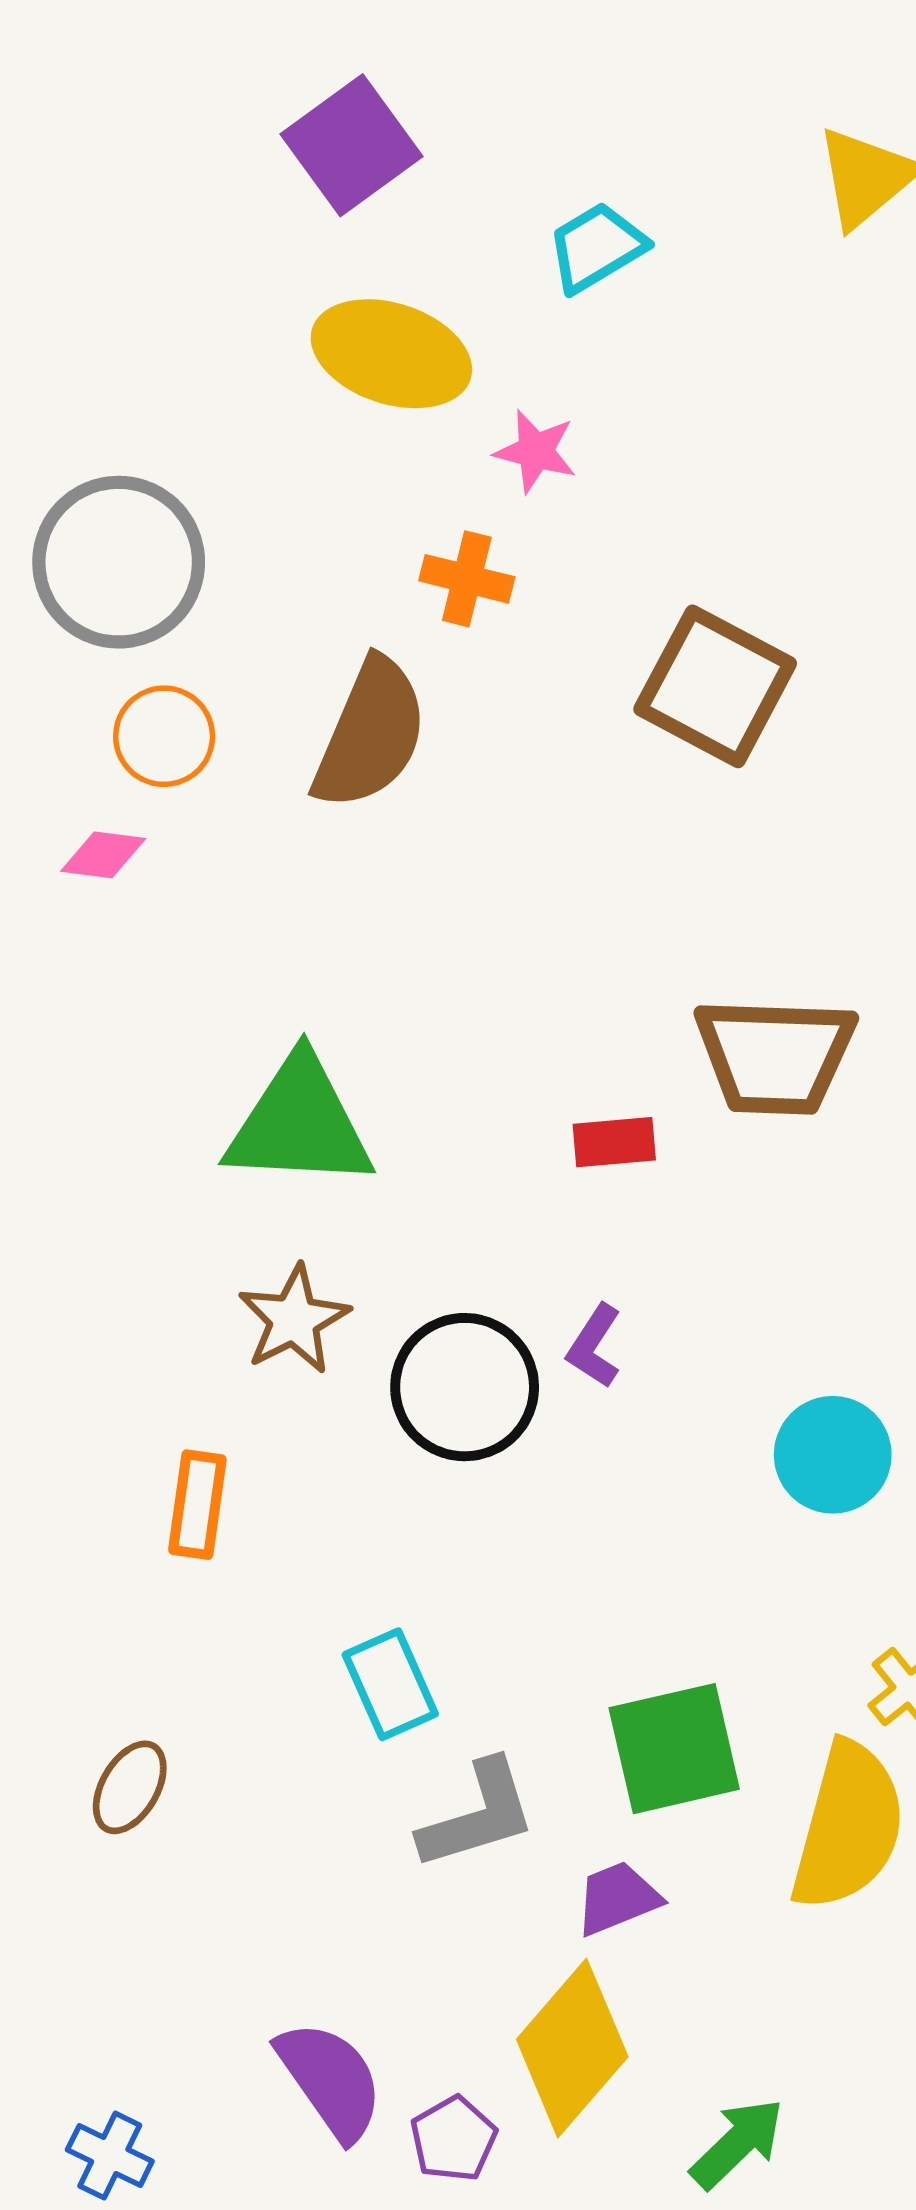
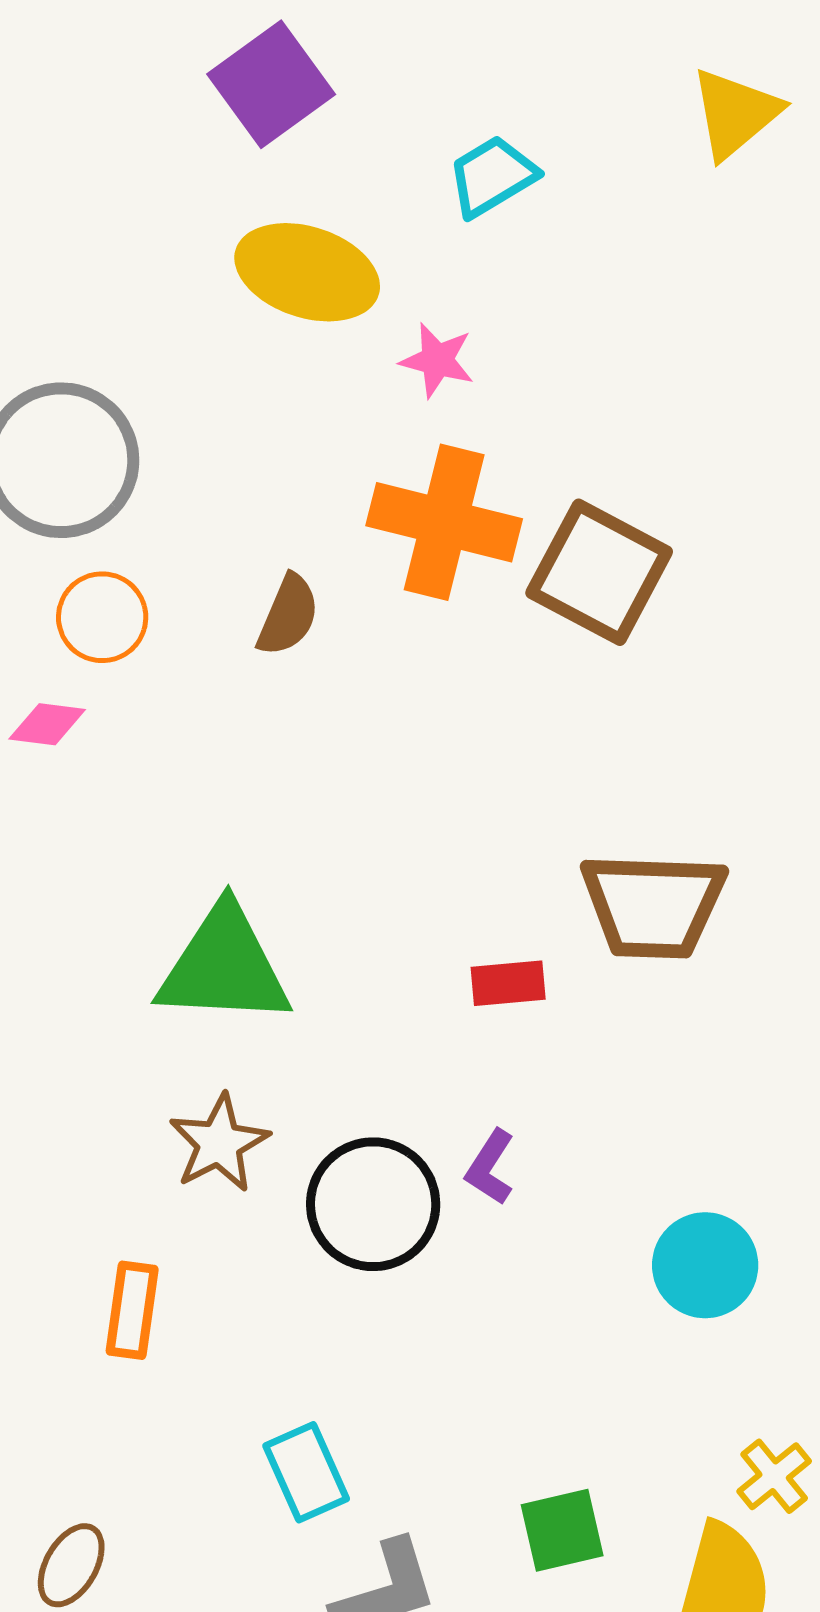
orange cross: (467, 579) -> (444, 522), moved, size x1.8
brown semicircle: (370, 734) -> (288, 615), size x0.6
green square: (674, 1749) -> (562, 1530), size x0.7

